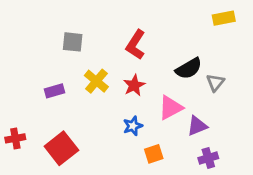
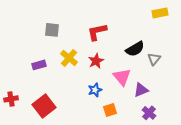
red L-shape: (136, 45) -> (97, 32), turned 45
pink triangle: (171, 108) -> (122, 77), turned -42
purple cross: (208, 158) -> (149, 113), turned -32

